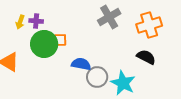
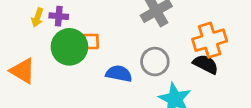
orange cross: (149, 25) -> (210, 40), moved
gray circle: (97, 77) -> (155, 62), moved

